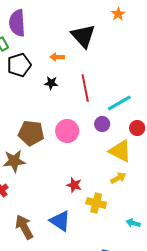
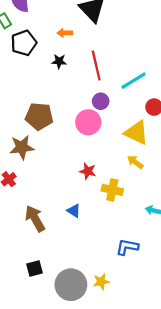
purple circle: (102, 124) -> (101, 101), moved
pink circle: (67, 131) -> (88, 122), moved
yellow arrow: (118, 178) -> (135, 162), turned -112
blue triangle: (60, 221) -> (74, 211), size x0.6

